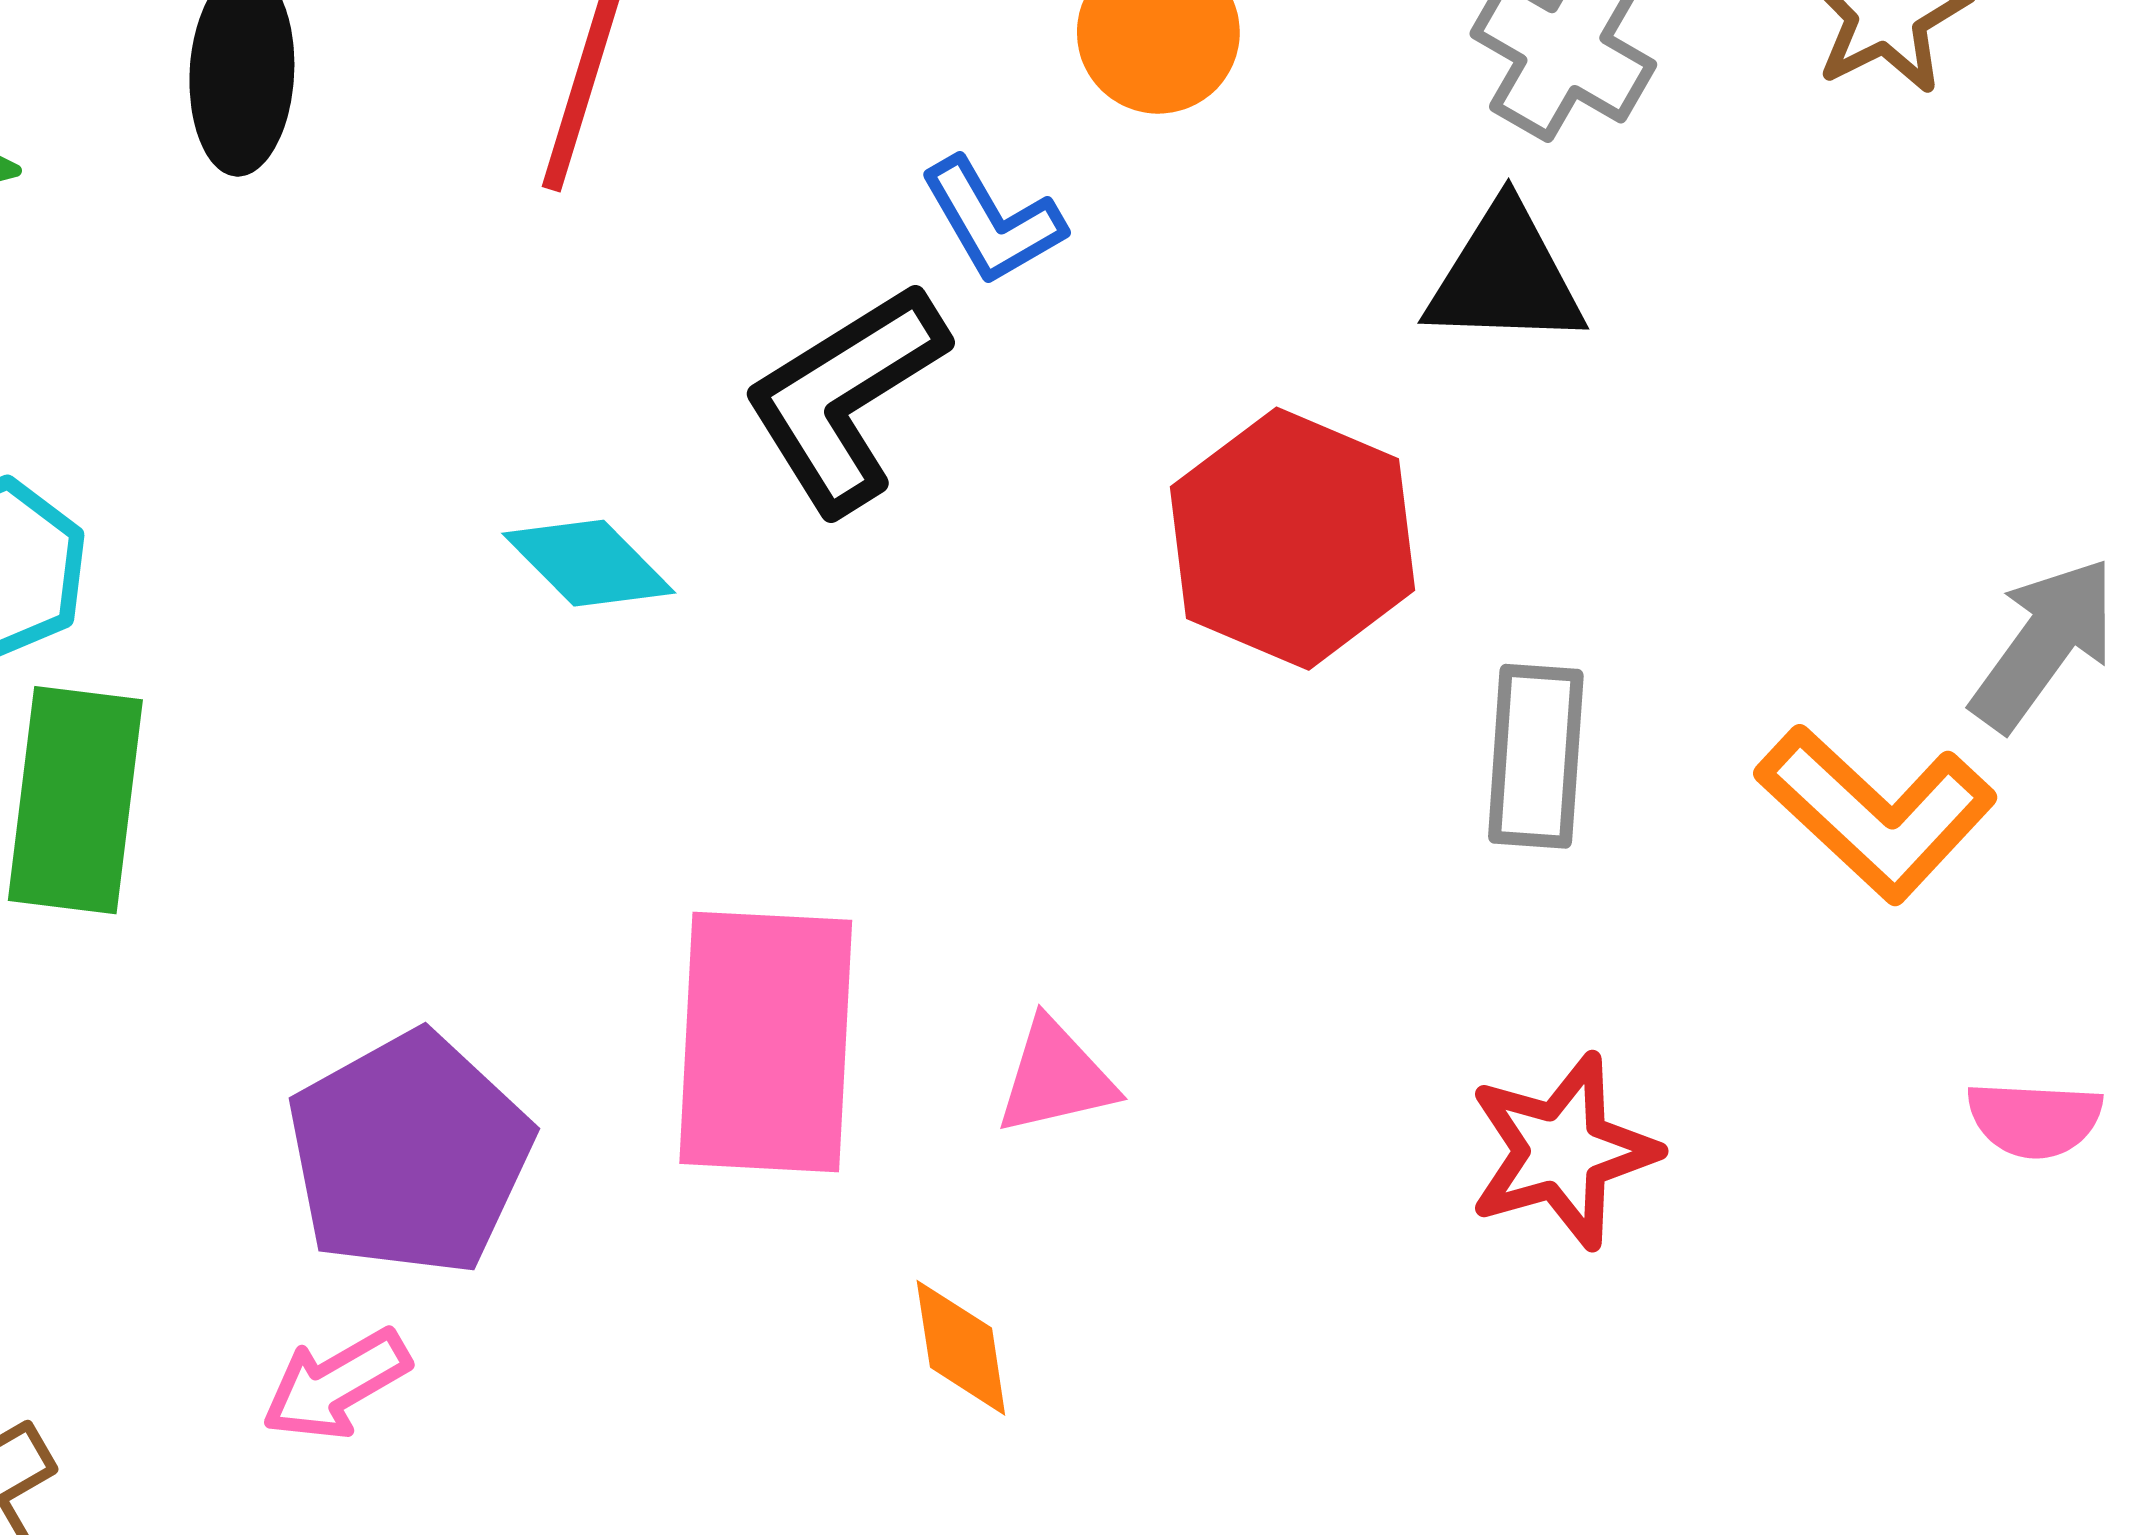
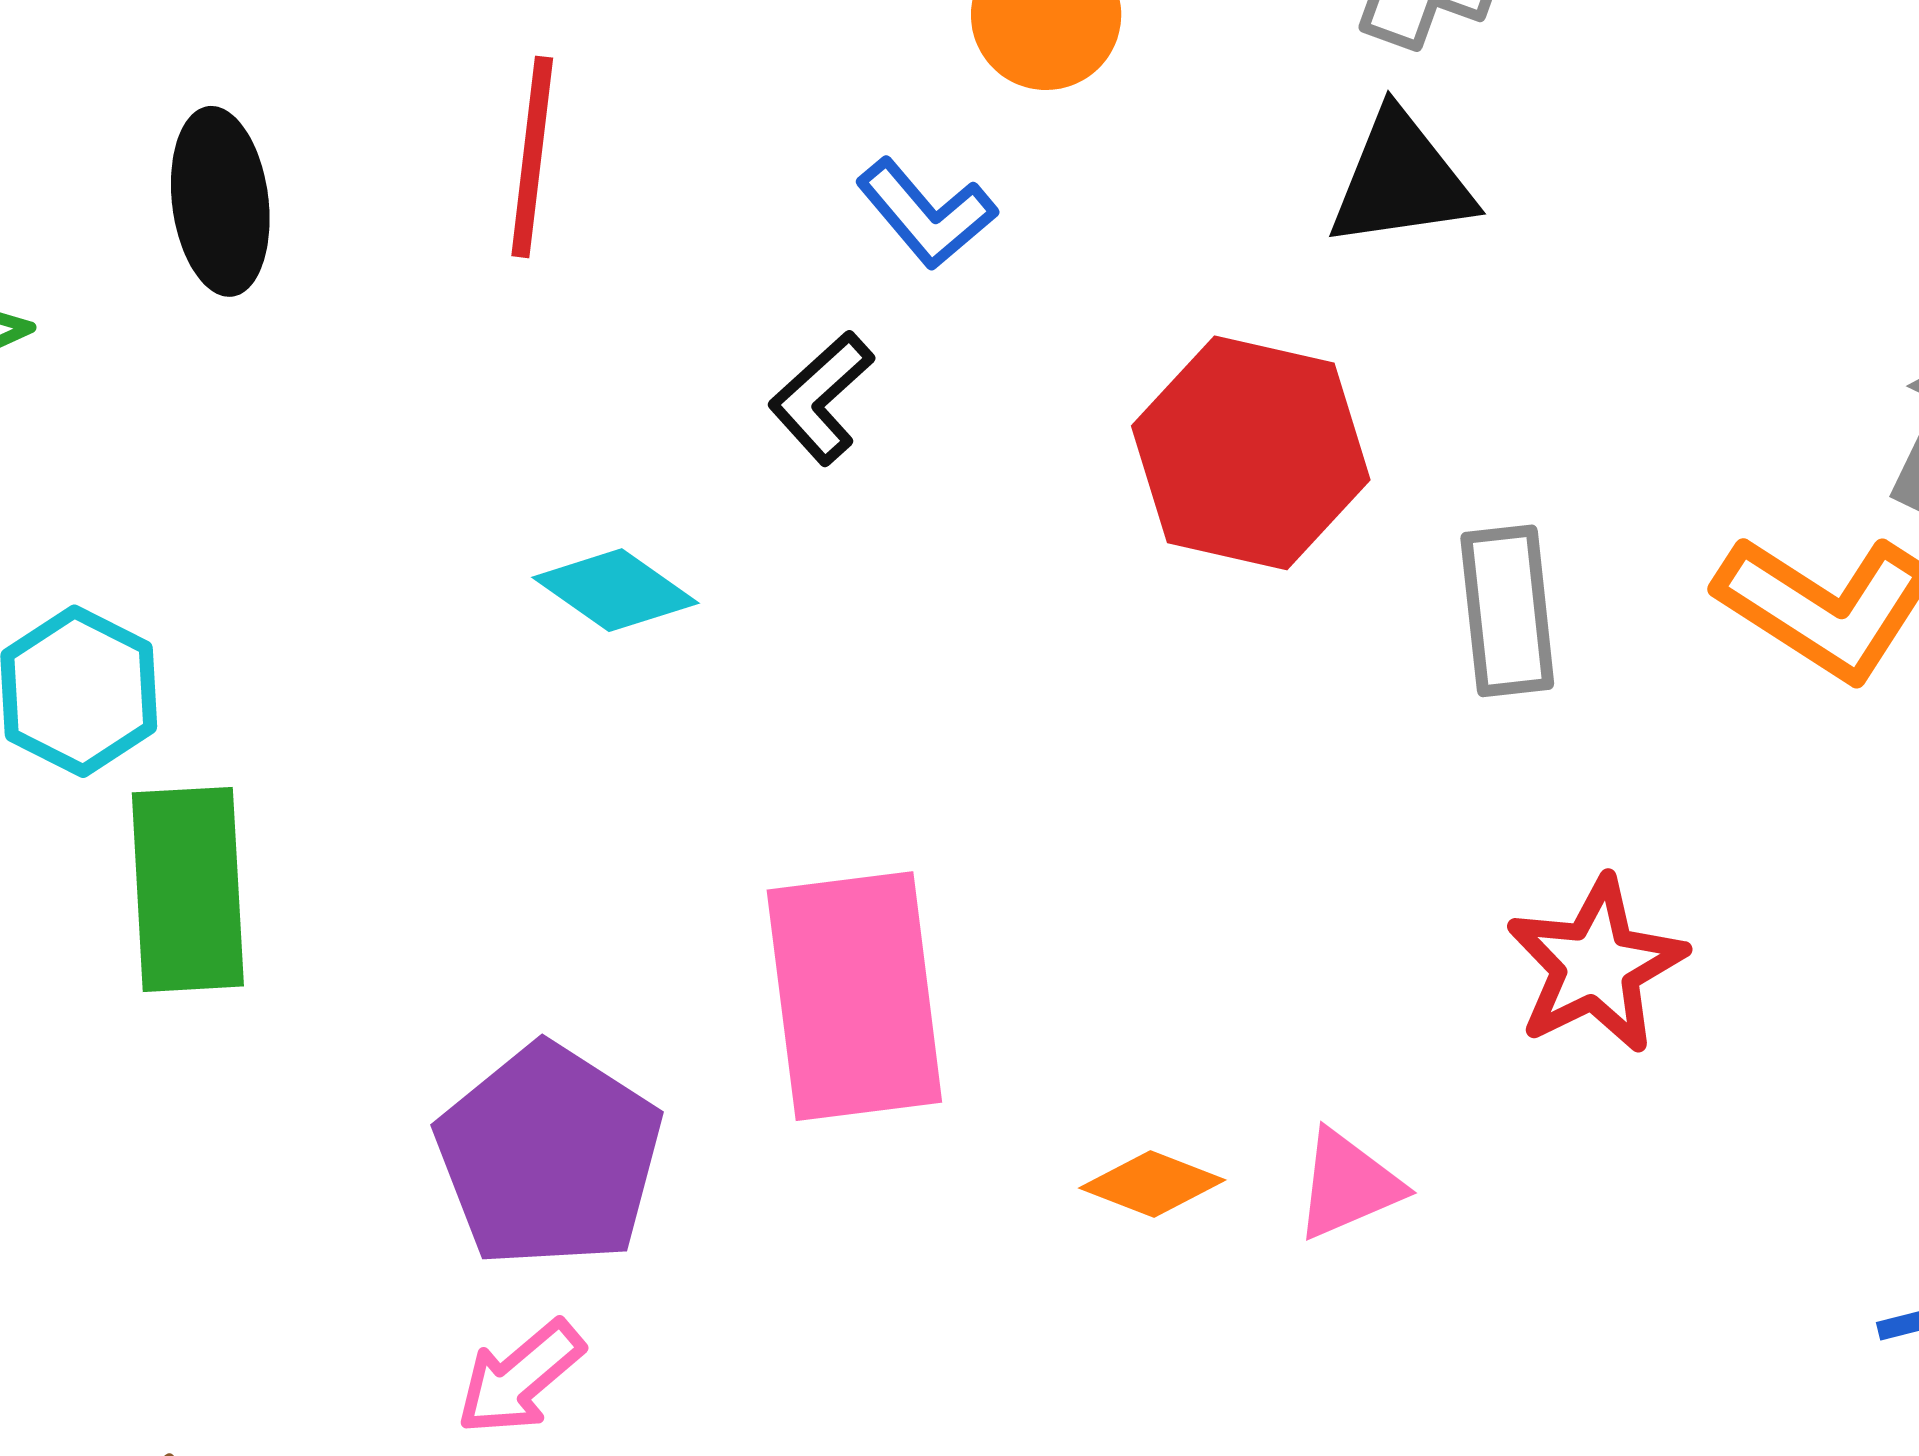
black L-shape: (845, 397) -> (821, 398), size x0.6
pink triangle: (1056, 1077) -> (1348, 1185), moved
orange diamond: (961, 1348) -> (1152, 1184), moved, turned -50

